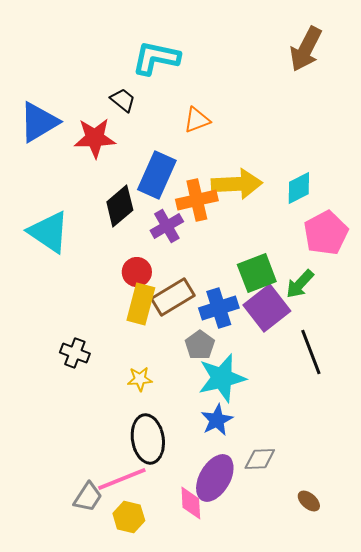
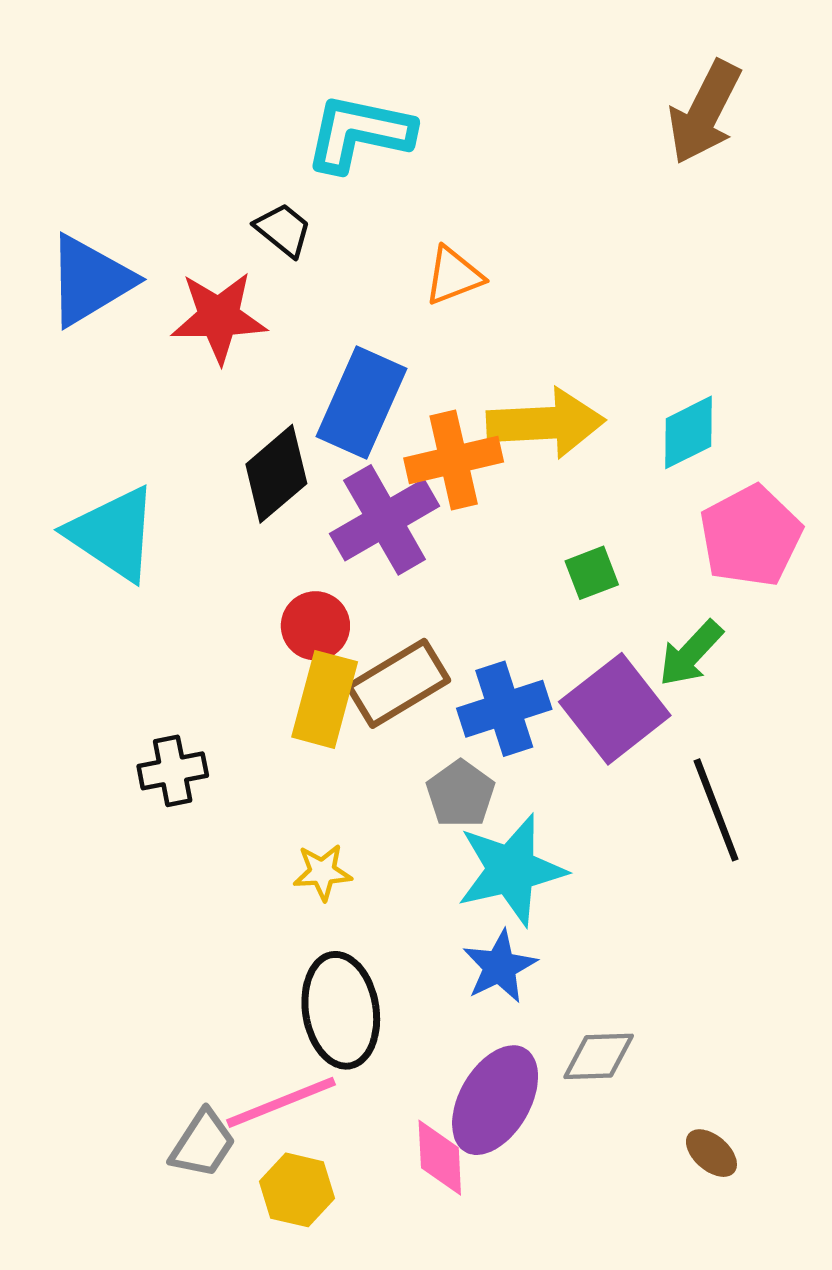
purple cross: (167, 226) -> (385, 520), size x1.4
green square: (257, 273) -> (592, 573), moved, size x0.6
black cross: (75, 353) -> (173, 771), moved, turned -32

